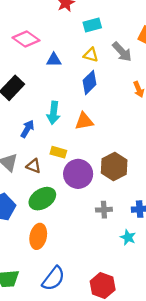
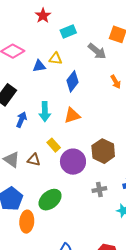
yellow triangle: (91, 55) -> (56, 59), moved
blue arrow: (27, 129) -> (21, 120), moved
yellow rectangle: (58, 152) -> (54, 145), turned 40
green ellipse: (42, 199) -> (50, 200), moved
orange ellipse: (38, 236) -> (27, 222), moved

